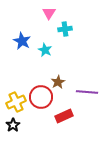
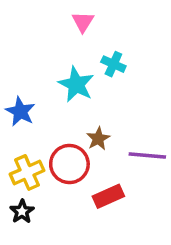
cyan cross: (65, 29) -> (113, 64), moved, turned 32
blue star: (22, 41) -> (20, 111), moved
cyan star: (45, 50) -> (76, 84), size x1.5

